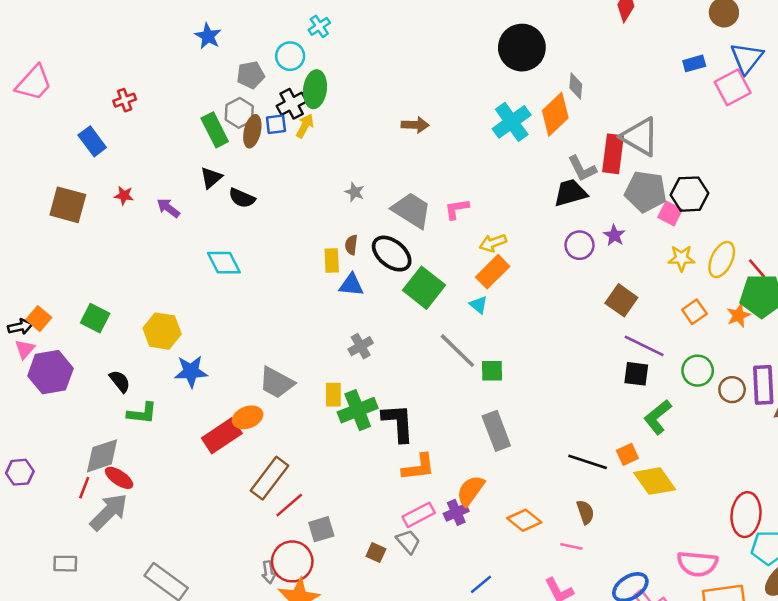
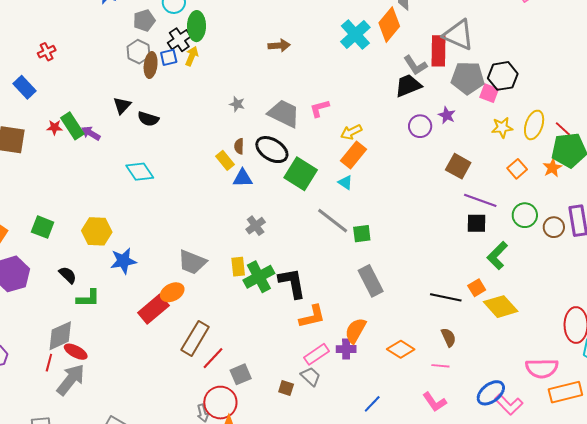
green rectangle: (215, 130) -> (72, 126), moved
yellow rectangle: (332, 260) -> (225, 160), turned -30
purple cross: (456, 512) -> (346, 349), turned 30

